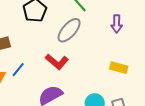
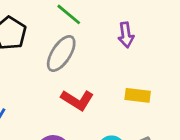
red L-shape: (57, 62) -> (77, 100), moved

